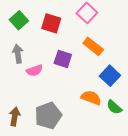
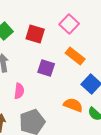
pink semicircle: (35, 70) -> (19, 91), moved, turned -63

